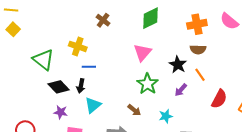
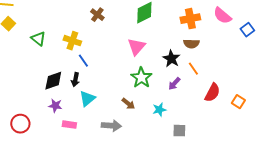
green triangle: (43, 60) -> (38, 39), moved, size x0.7
blue line: (89, 67) -> (83, 61), turned 56
black diamond: (59, 87) -> (53, 81), turned -65

